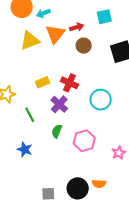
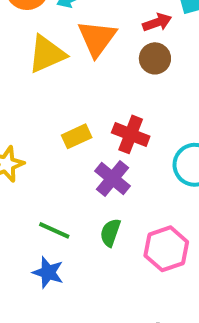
red arrow: (77, 27) -> (157, 22), moved
green line: (30, 115) -> (54, 230), moved, turned -35

